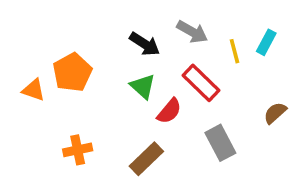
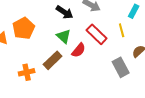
yellow line: (235, 51) -> (122, 30), moved
gray rectangle: (220, 143) -> (121, 67), moved
brown rectangle: (146, 159) -> (53, 60), moved

